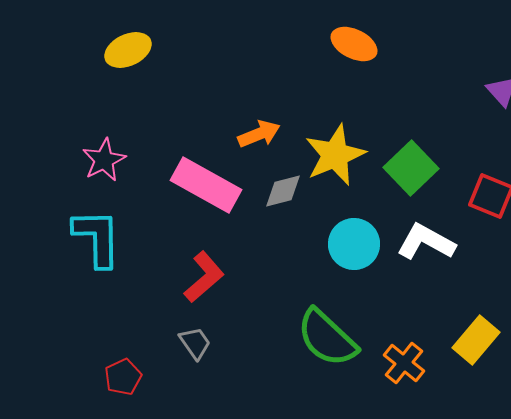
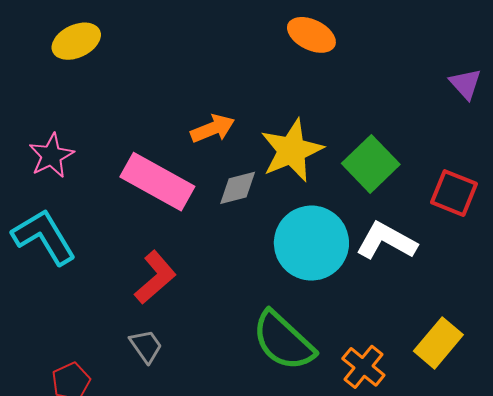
cyan L-shape: (97, 238) -> (44, 237), turned -30
cyan circle: (354, 244) -> (311, 243), size x1.4

